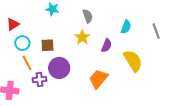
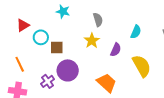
cyan circle: (22, 43) -> (41, 37), moved
orange line: (27, 63) -> (20, 64), moved
orange trapezoid: (99, 79) -> (107, 83), turned 90
purple cross: (40, 80) -> (48, 81), turned -32

